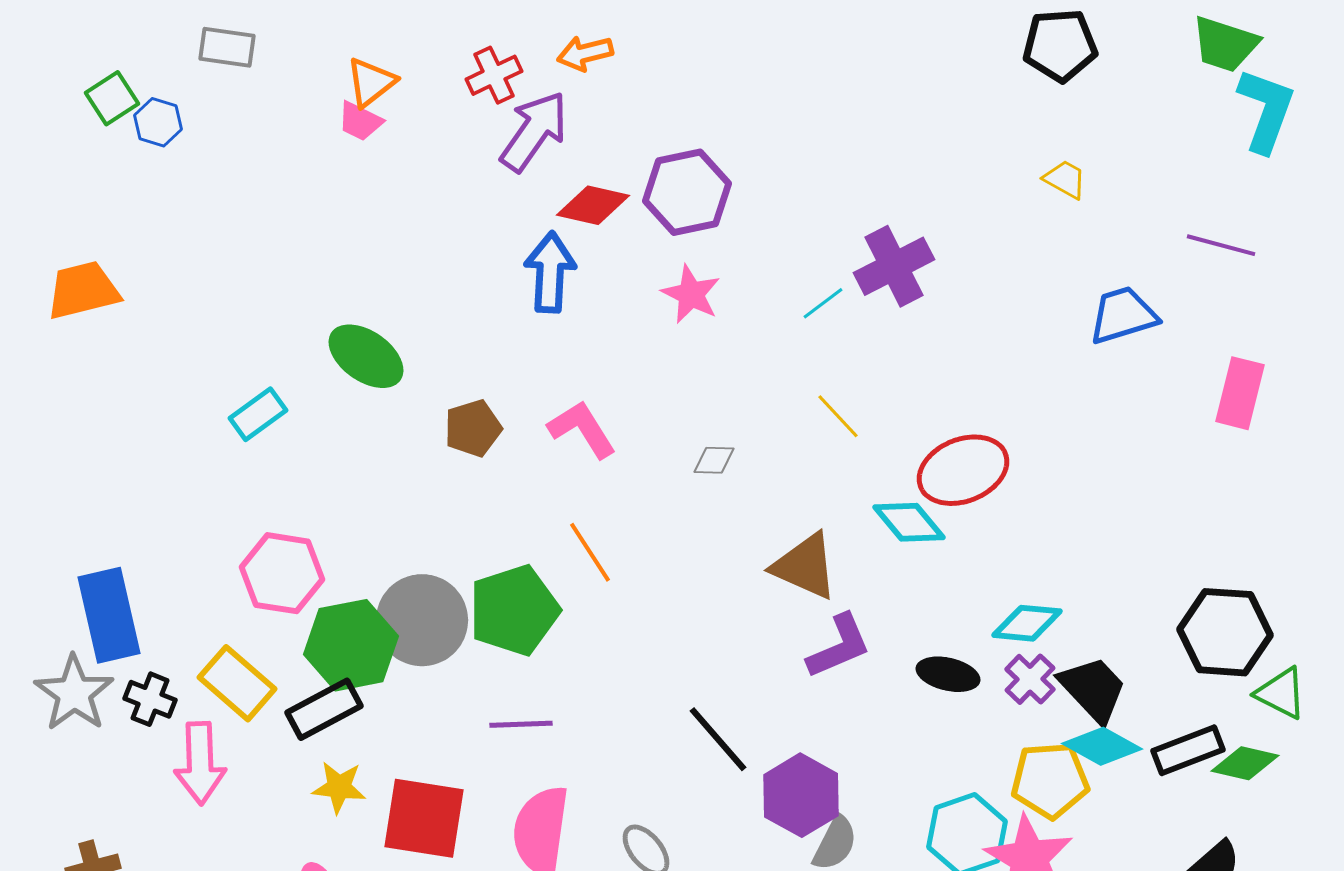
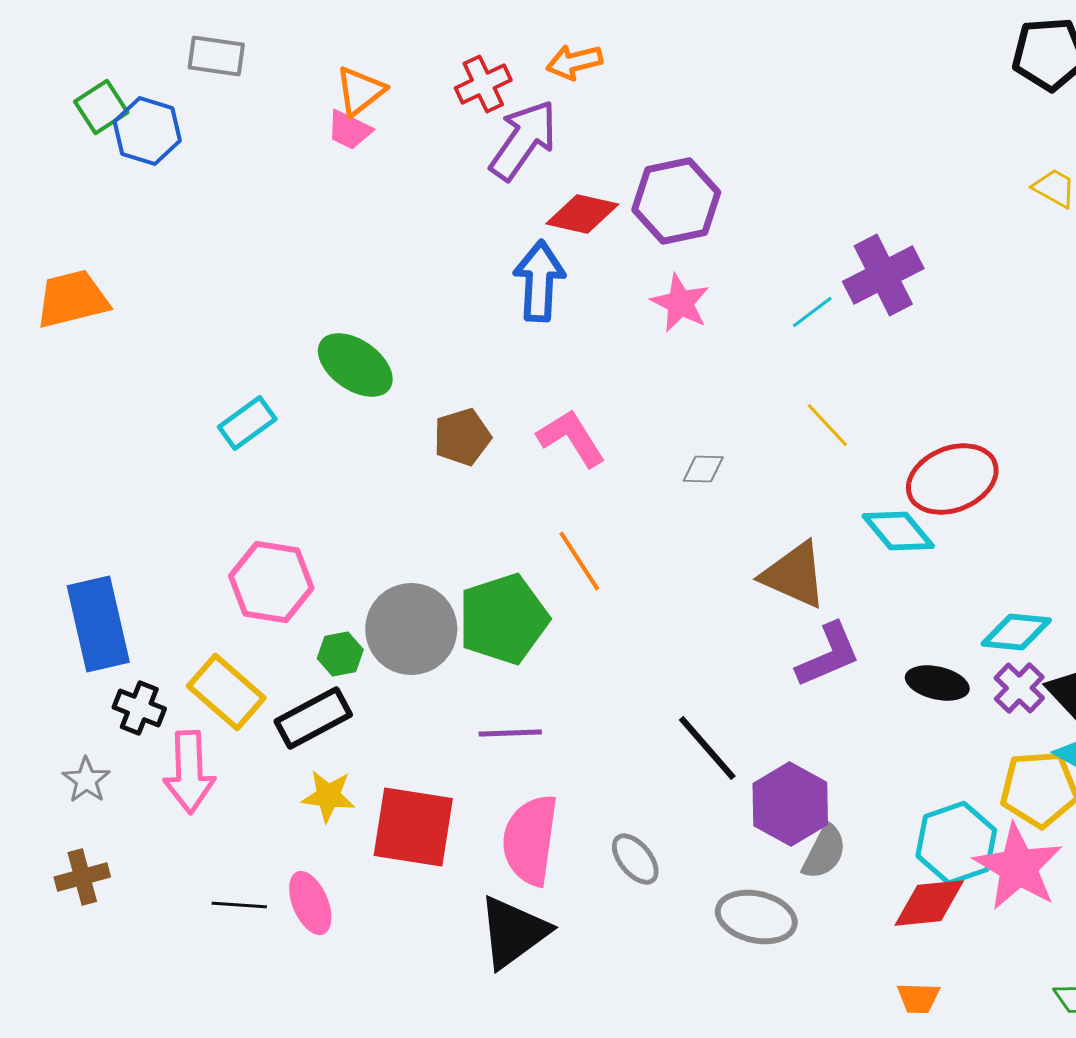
blue hexagon: (158, 122) -> (147, 131), size x1.4
green hexagon: (351, 645) -> (340, 654), size x0.5
gray star: (74, 693) -> (86, 780), moved, size x0.6

